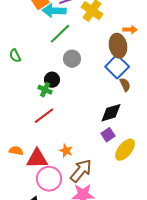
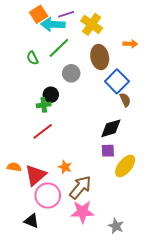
brown ellipse: (118, 46) -> (100, 57), moved
green semicircle: (15, 56) -> (32, 58), moved
green cross: (45, 90) -> (44, 105), turned -32
purple square: (108, 135) -> (108, 151), turned 32
red triangle: (37, 159) -> (36, 175), turned -40

